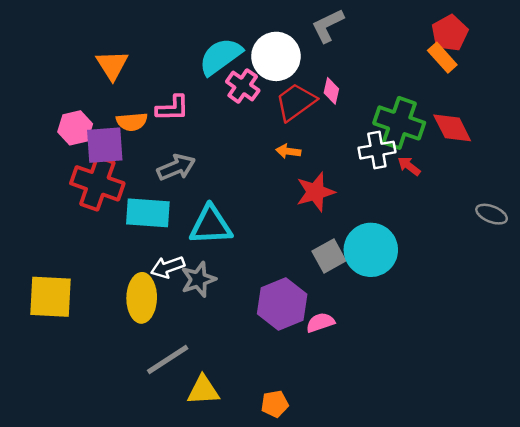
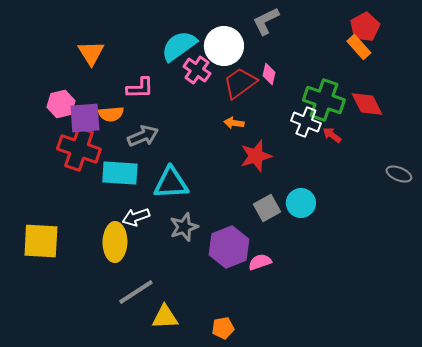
orange semicircle: (132, 122) -> (111, 114), moved
white cross: (377, 150) -> (306, 122), turned 32
cyan circle: (371, 250) -> (301, 203), size x0.7
gray star: (198, 279) -> (184, 227), moved

